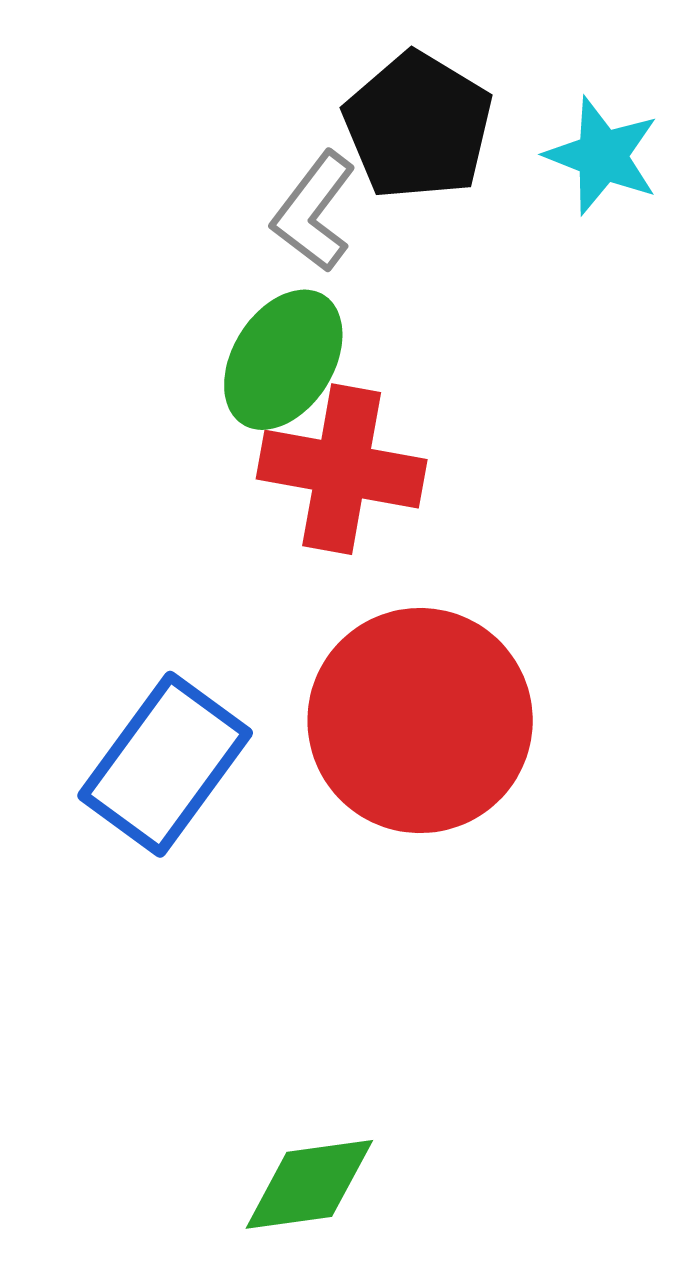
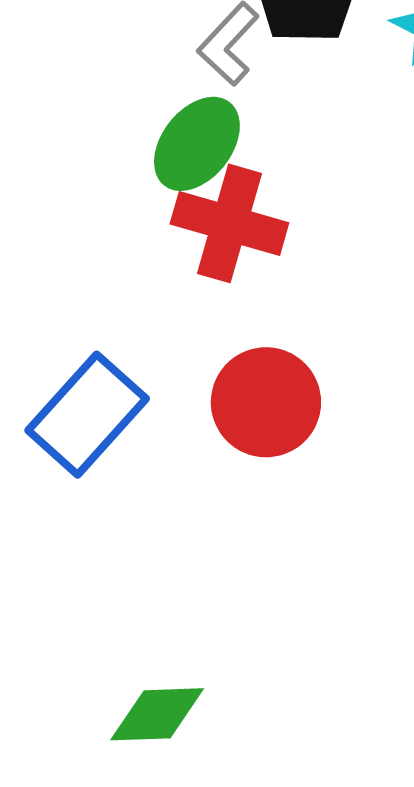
red circle: (420, 721) -> (266, 402), size x0.7

